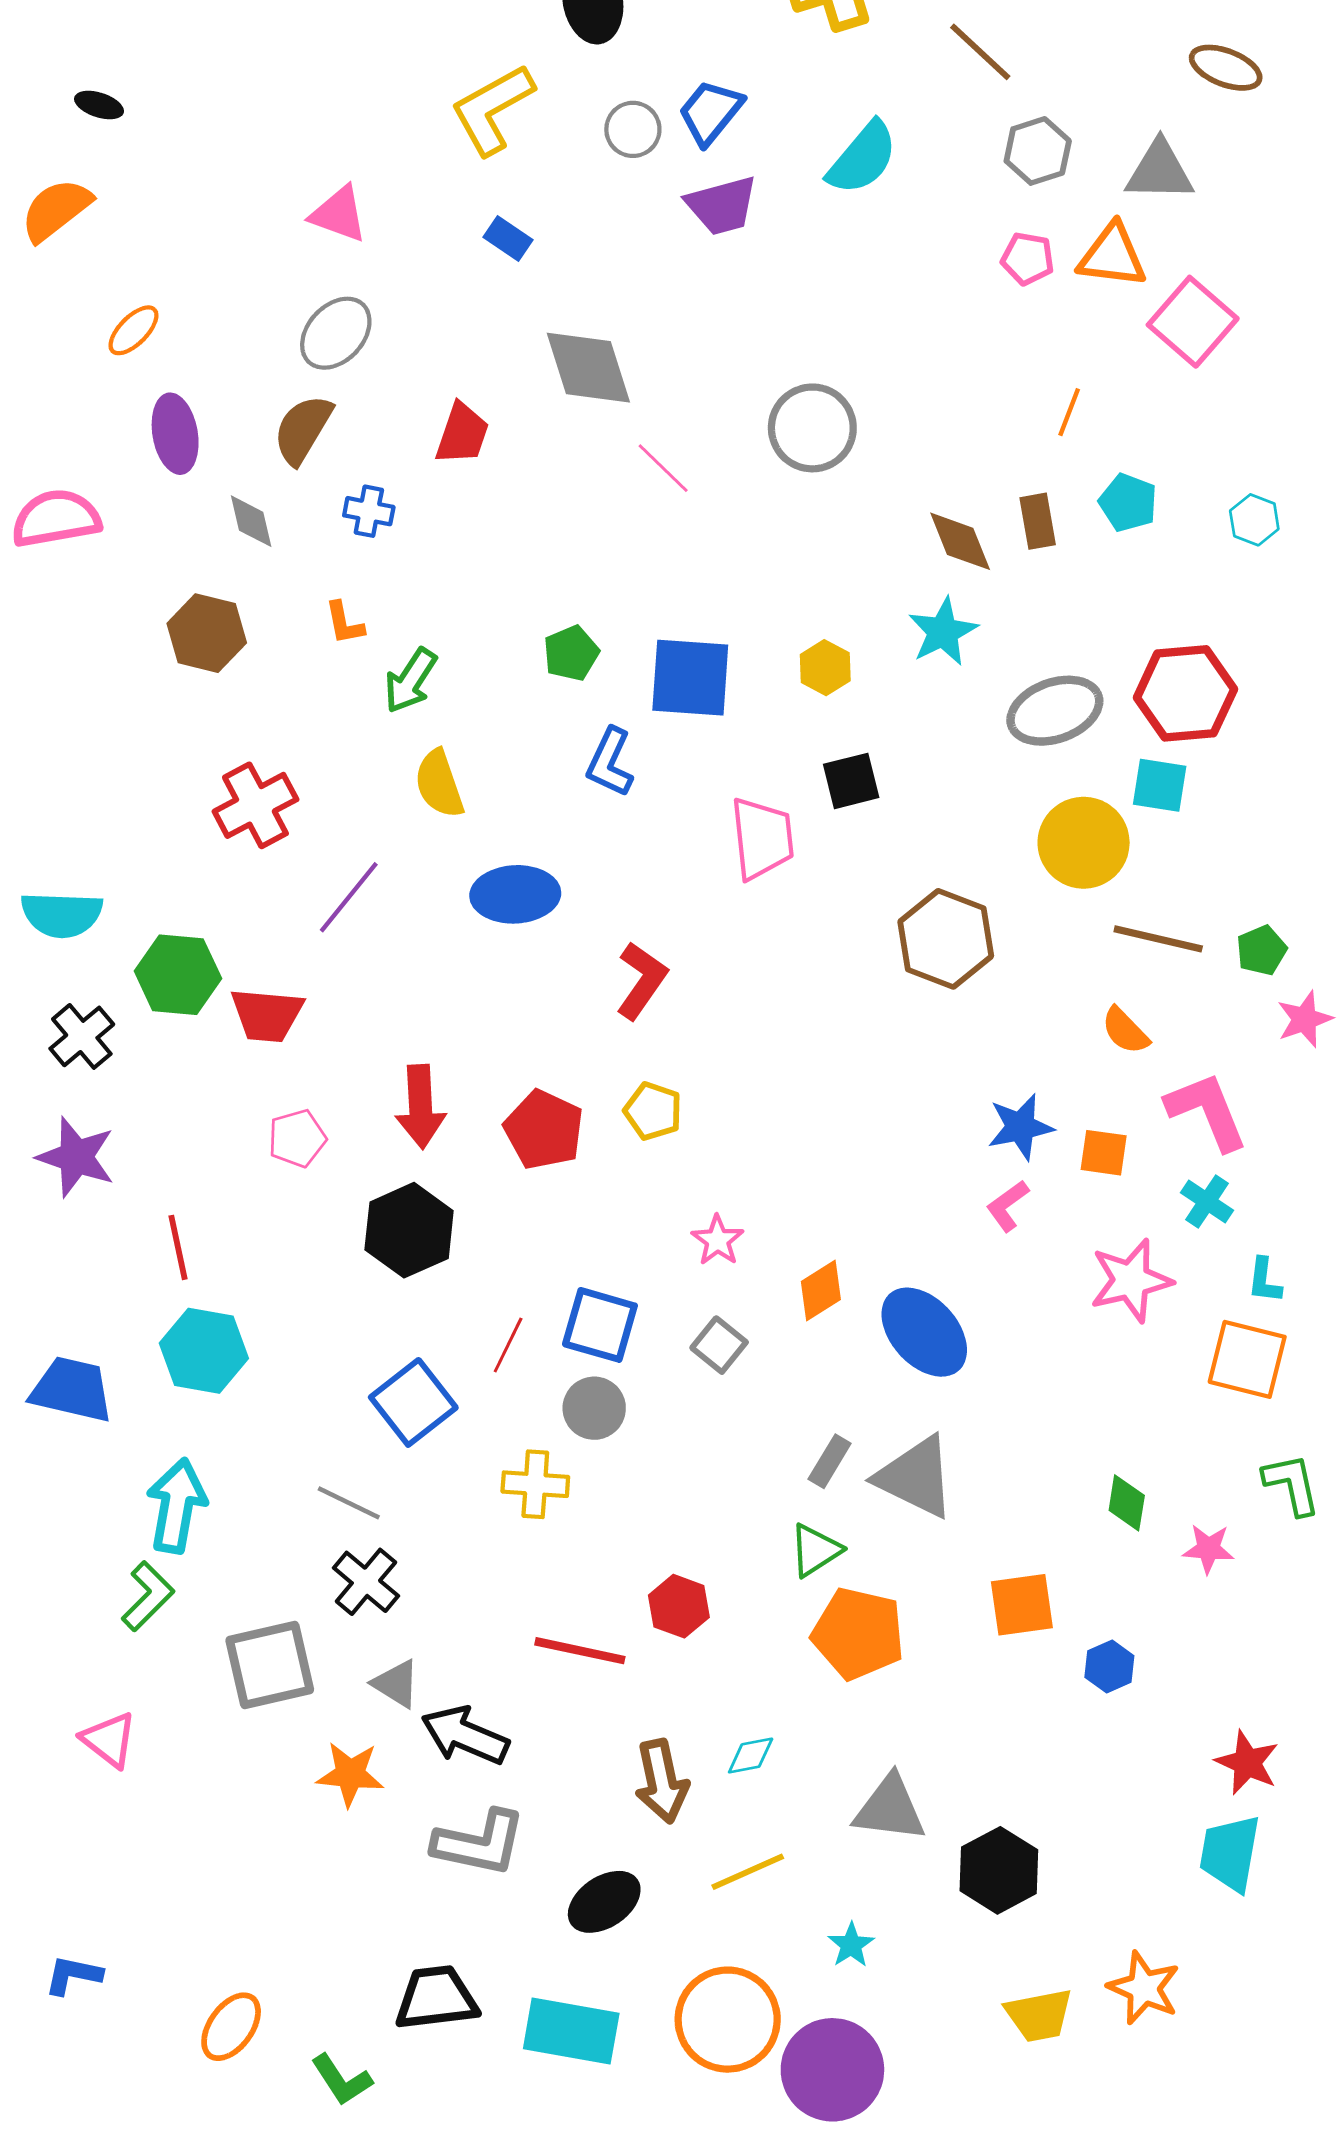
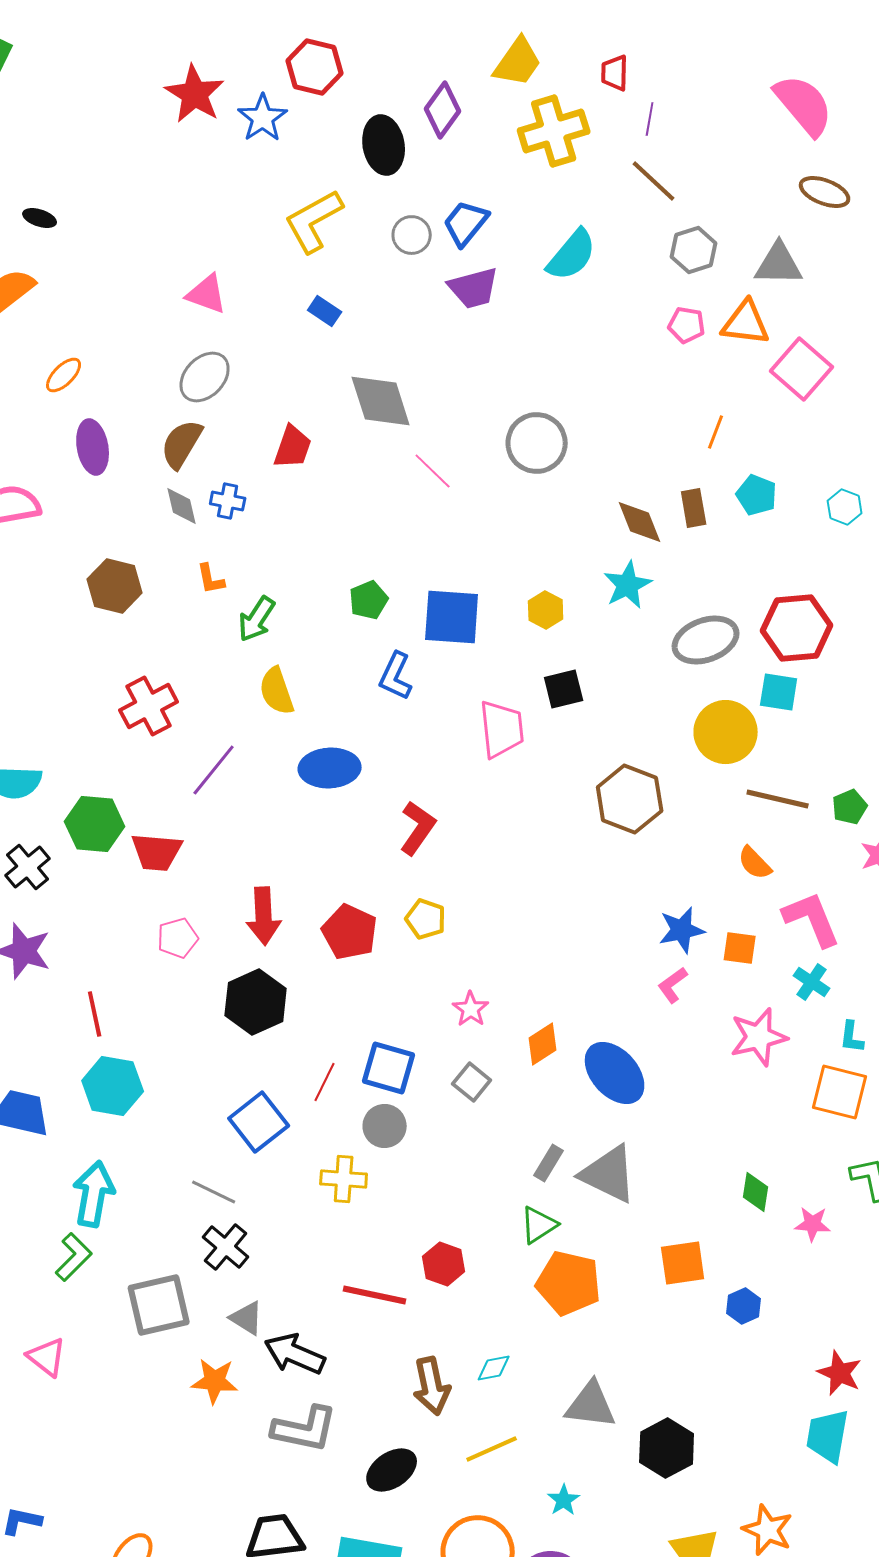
gray diamond: (251, 521) -> (182, 506), moved

